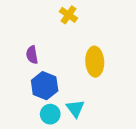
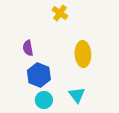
cyan triangle: (75, 108) -> (77, 95), moved

